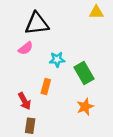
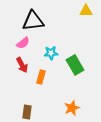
red arrow: (25, 101) -> (22, 65), moved
orange star: (85, 107) -> (72, 108), moved

